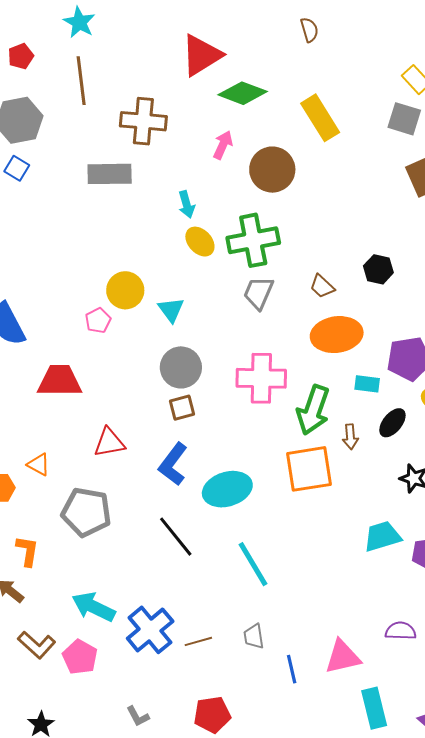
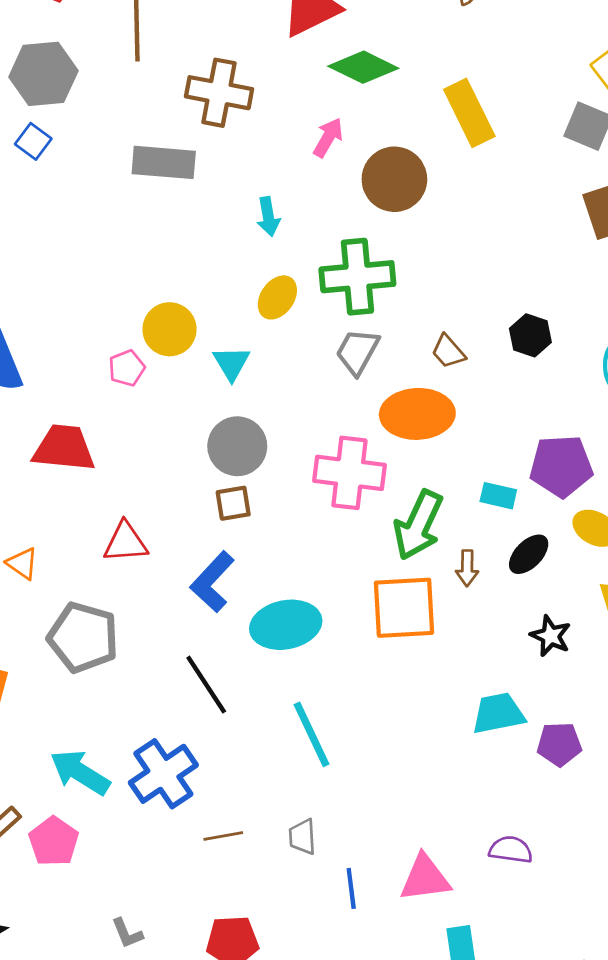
yellow ellipse: (200, 242) -> (277, 297), moved, turned 72
orange ellipse: (337, 335) -> (417, 414), moved
blue cross: (150, 630) -> (163, 774), moved

